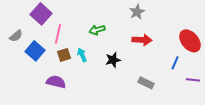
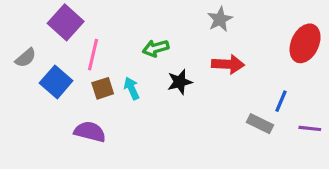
red ellipse: (190, 41) -> (305, 43), moved, turned 65
black star: (113, 60) -> (180, 82), moved
gray rectangle: (146, 83) -> (260, 124), moved

